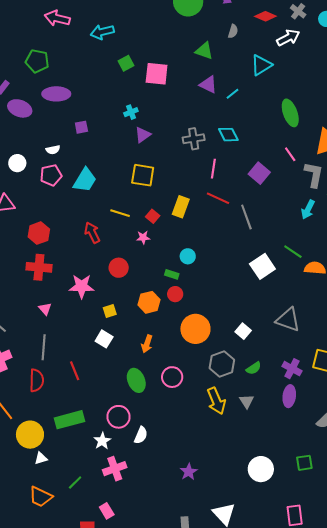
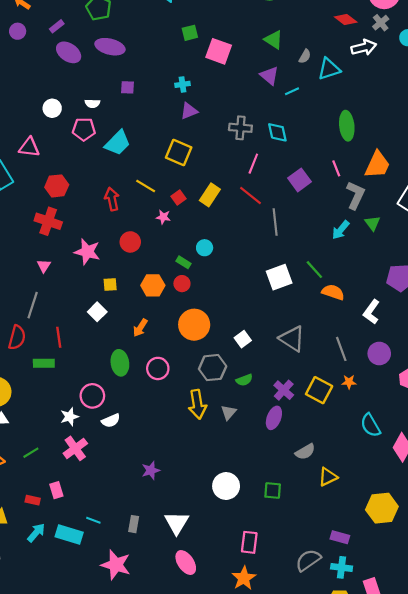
gray semicircle: (233, 31) -> (305, 56), moved
green rectangle: (69, 420) -> (44, 363), moved, size x0.7
white semicircle: (141, 435) -> (111, 421), turned 30
pink cross: (115, 469) -> (75, 448), turned -30

